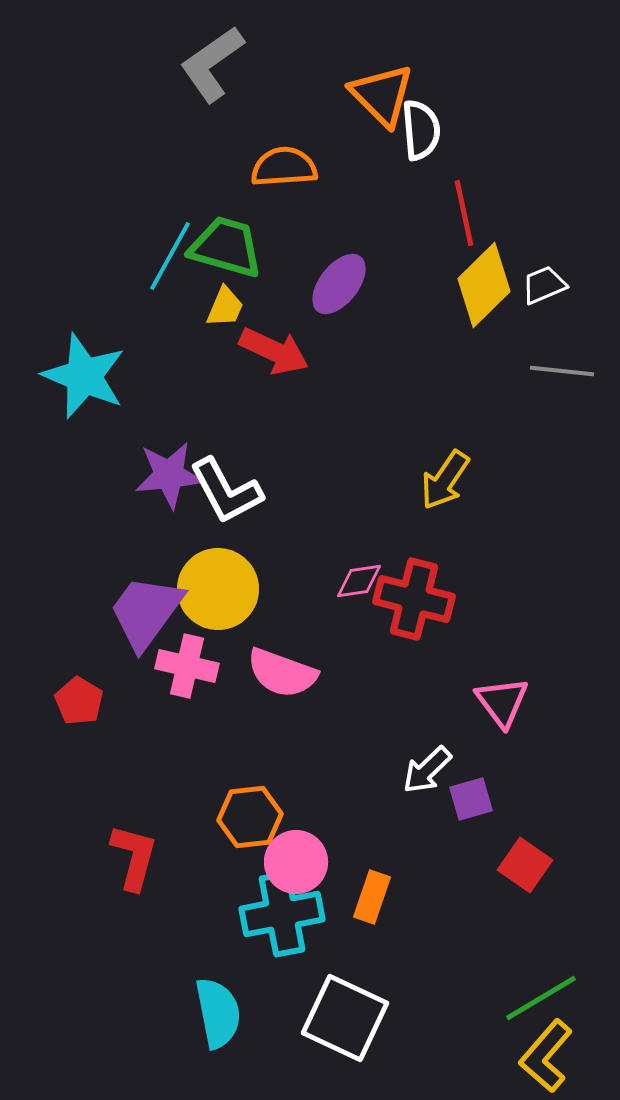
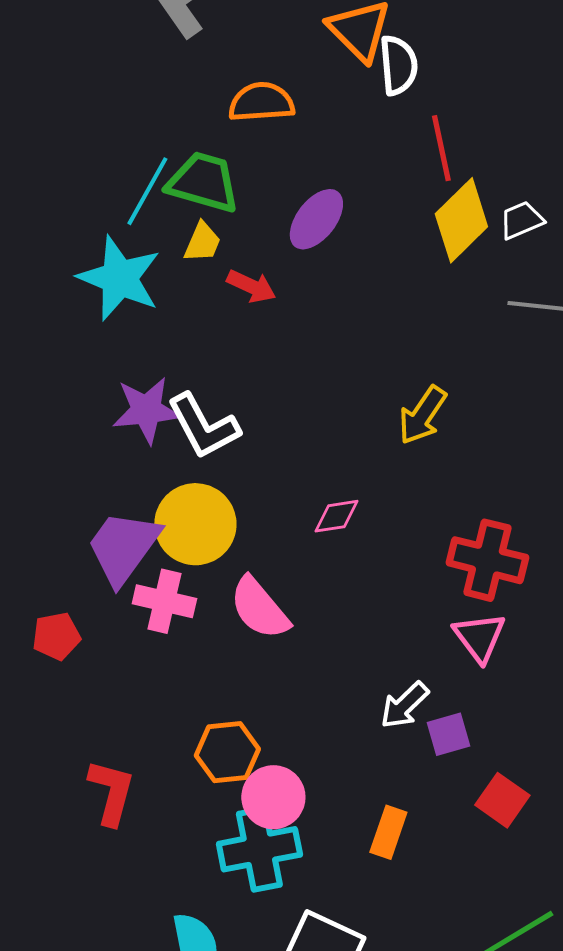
red arrow: (274, 351) -> (251, 286), size x0.7
cyan star: (84, 376) -> (119, 278), moved
red cross: (414, 599) -> (487, 560), moved
pink semicircle: (282, 673) -> (259, 608), turned 30
red pentagon: (79, 701) -> (56, 636), turned 30
orange rectangle: (372, 897) -> (388, 832), moved

